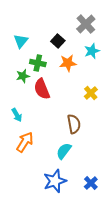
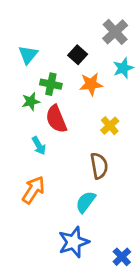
yellow cross: (91, 93) -> (110, 126), moved
cyan arrow: (17, 115) -> (39, 146), moved
blue cross: (91, 183) -> (122, 257), moved

